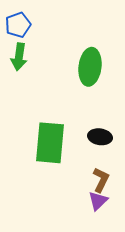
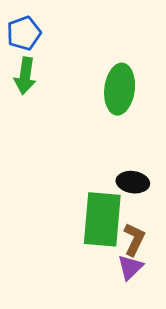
green rectangle: (50, 143) -> (102, 219), moved

